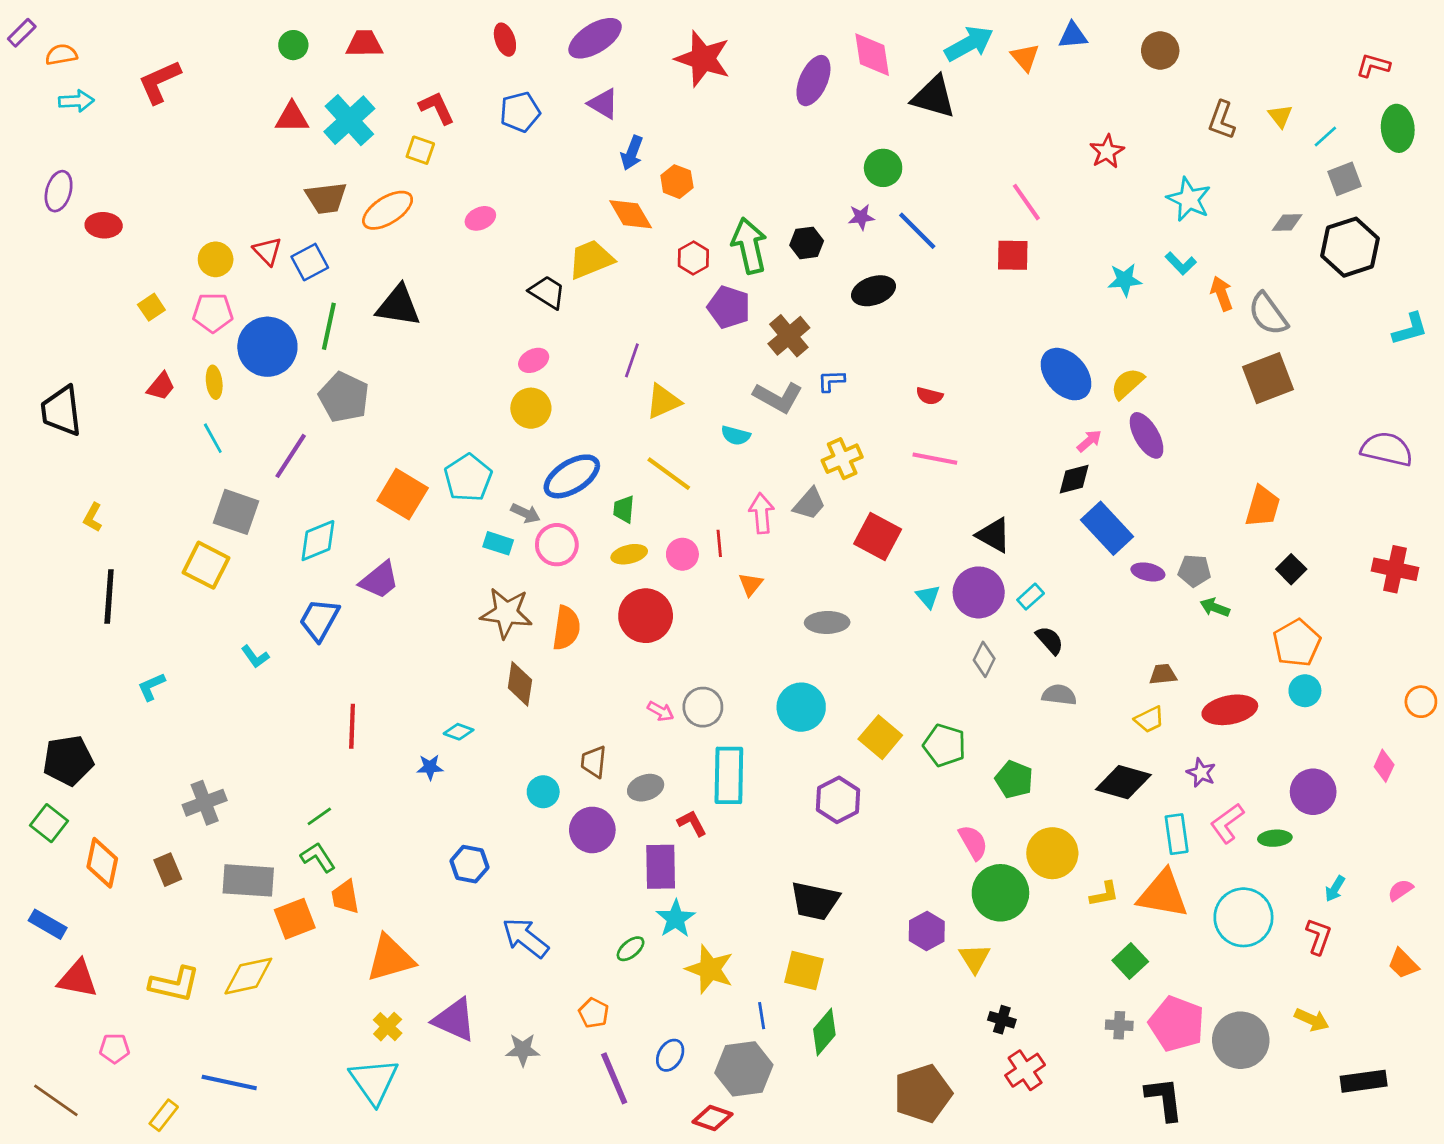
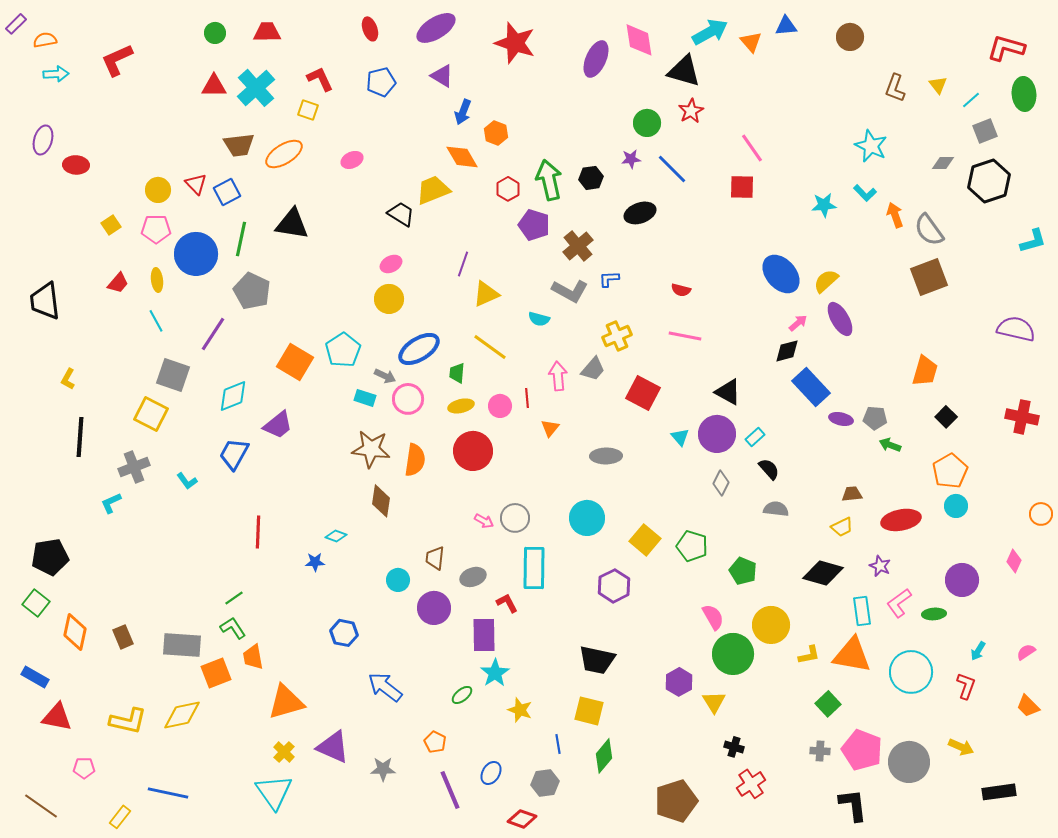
red L-shape: (1373, 66) -> (1006, 48), size x1.5
red star: (1107, 152) -> (691, 111), moved
gray cross: (205, 803) -> (134, 467), moved
yellow star: (710, 969) -> (520, 710), size x0.7
gray hexagon: (744, 1069) -> (545, 783), size x0.7

